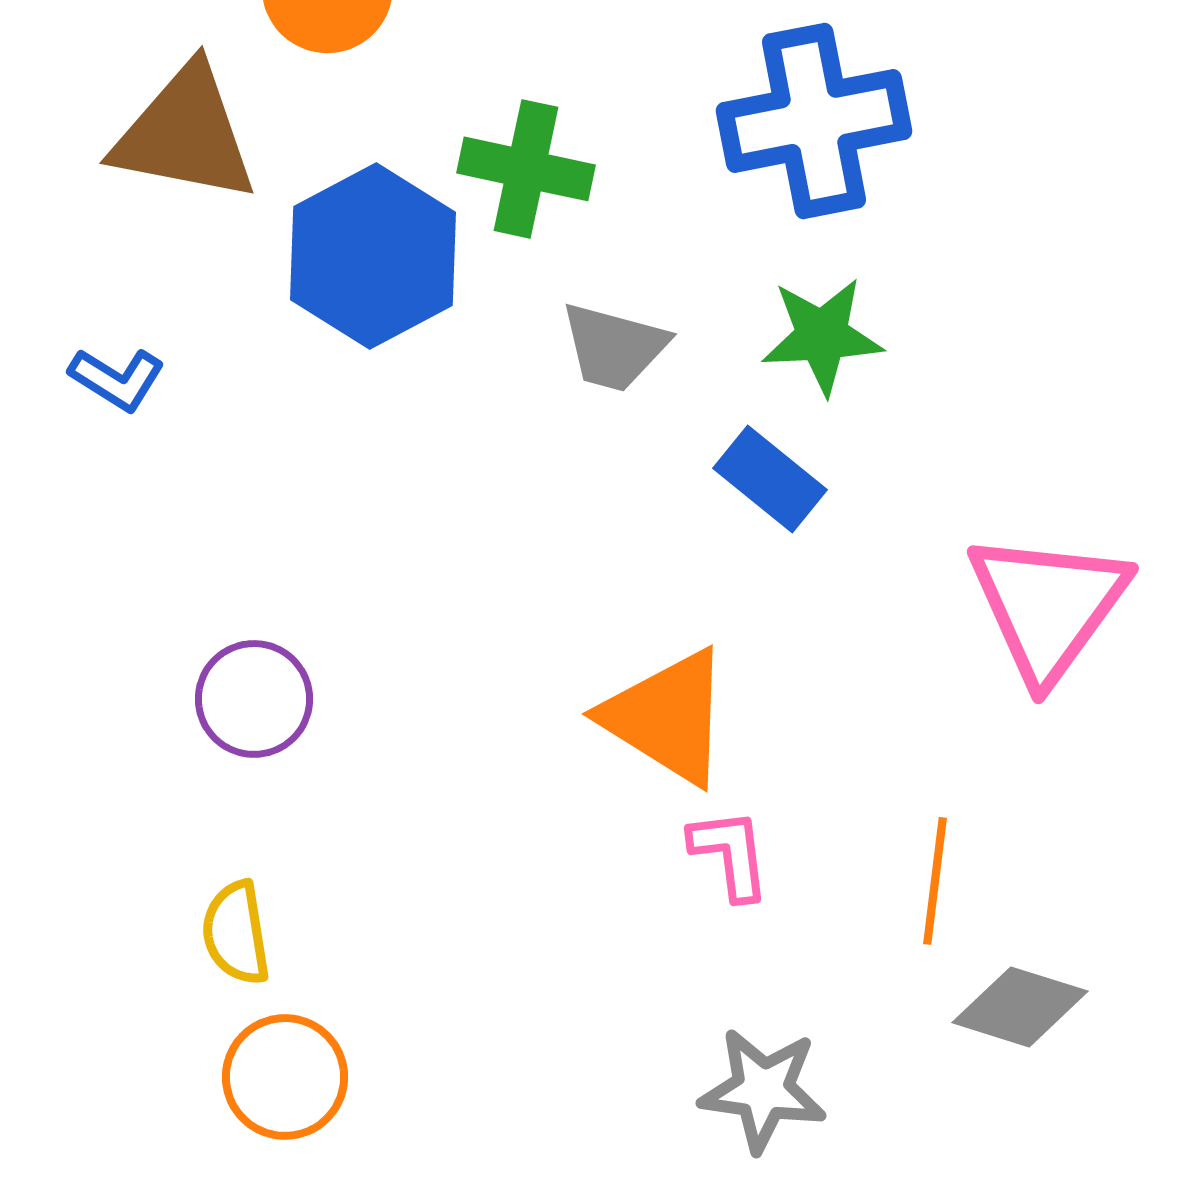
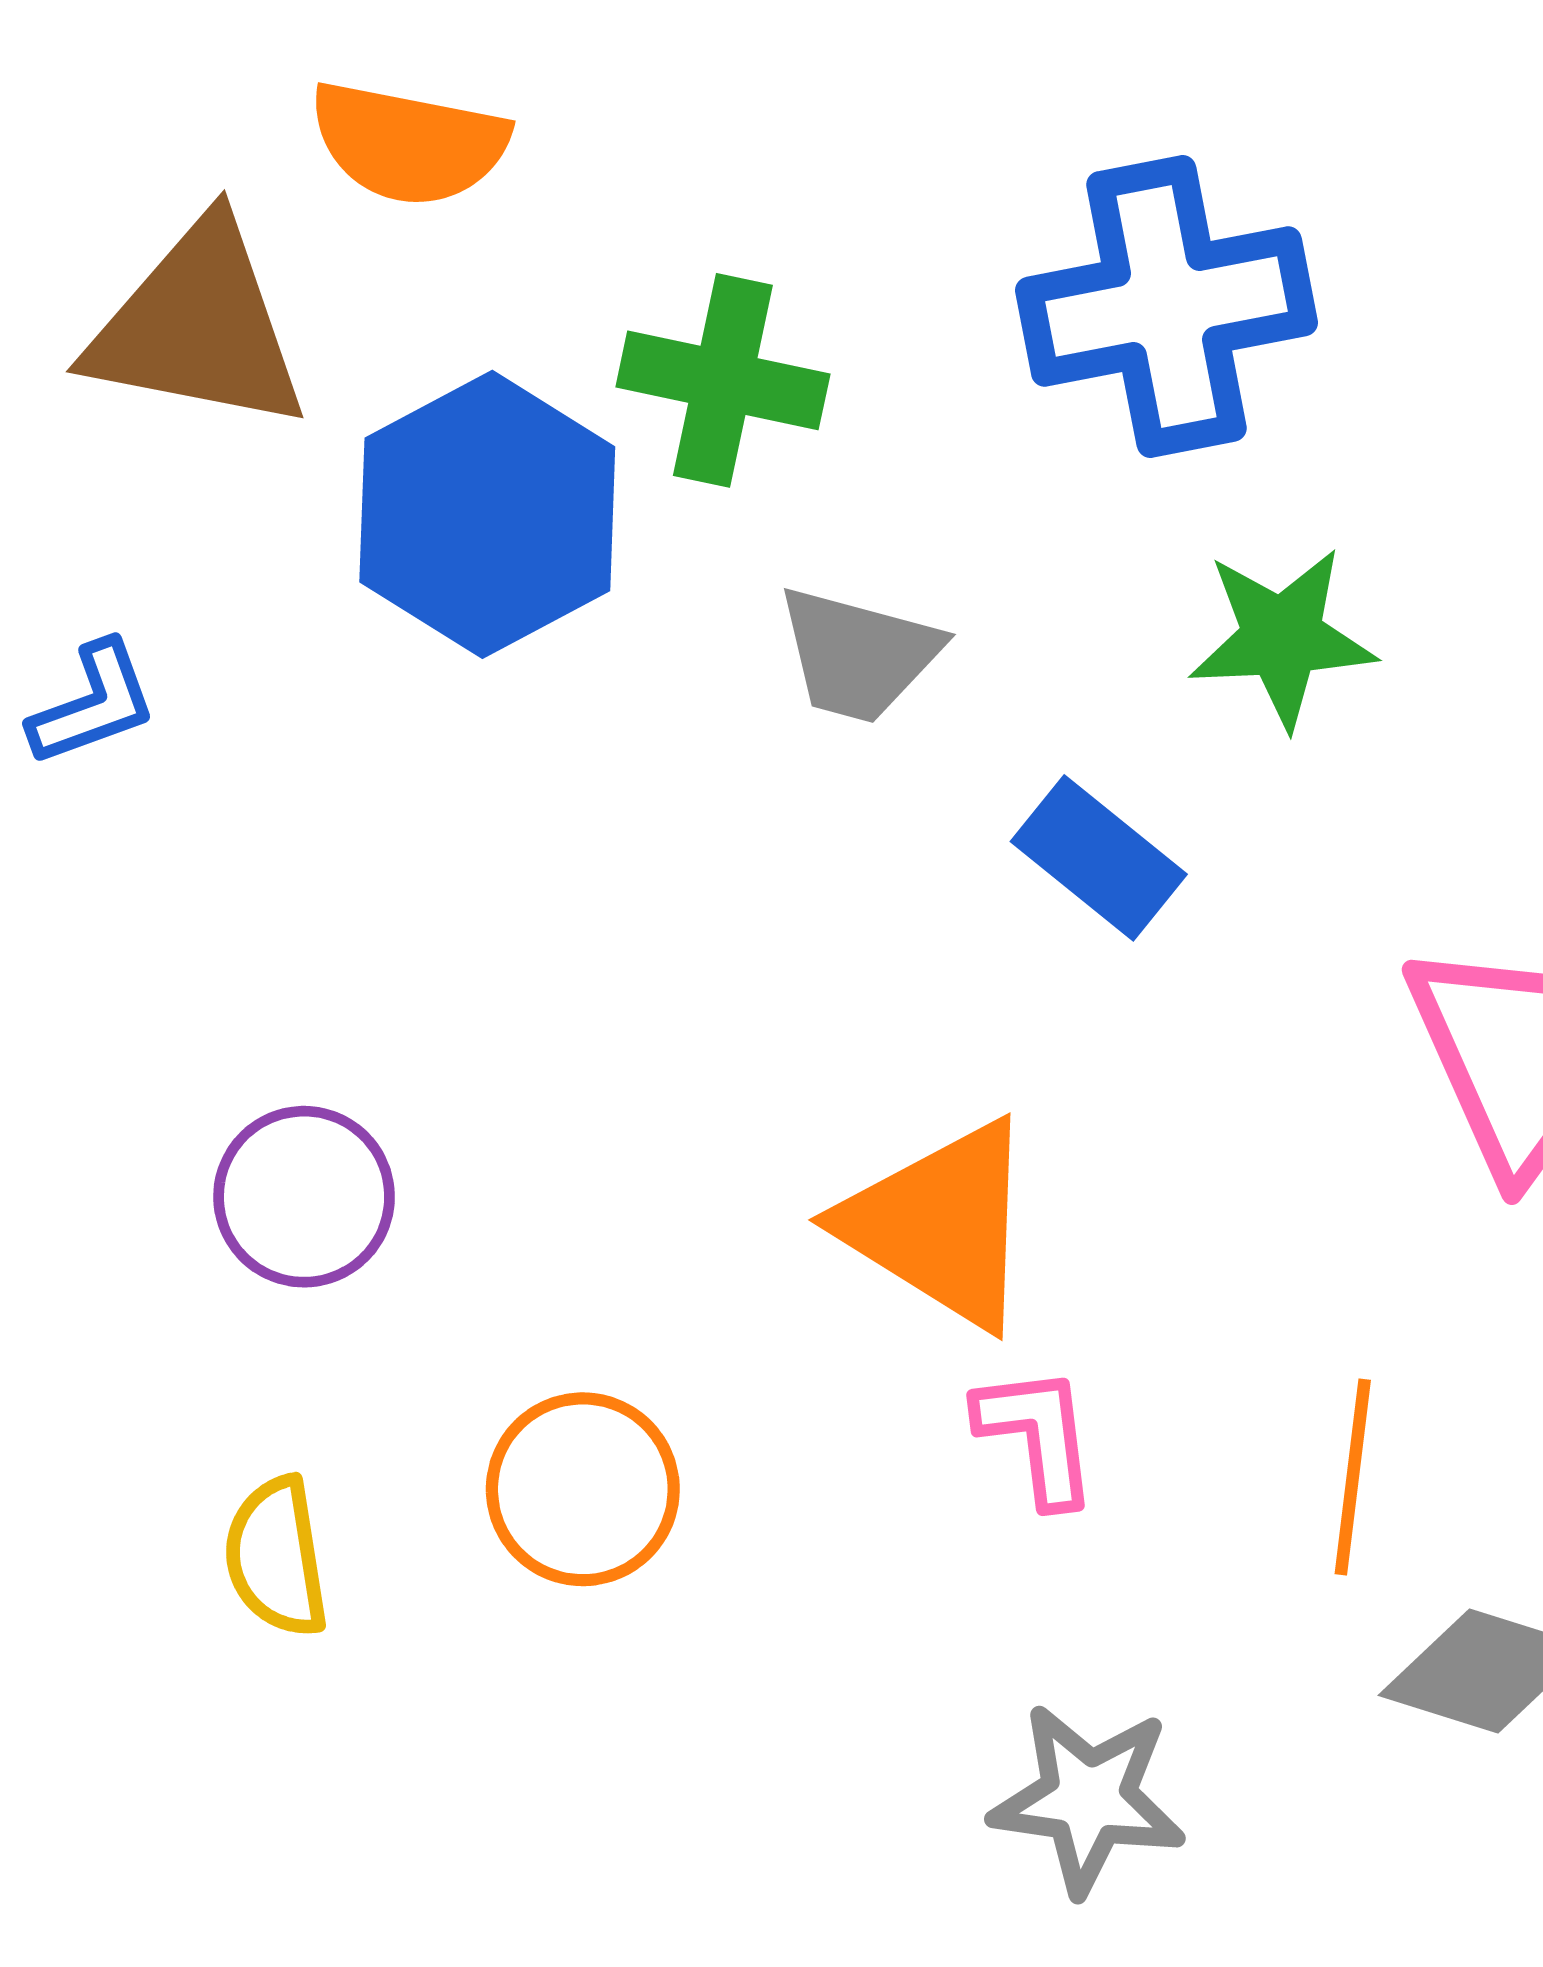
green star: (822, 336) -> (1282, 638), moved
blue L-shape: (117, 379) -> (93, 704), turned -52
orange circle: (285, 1077) -> (583, 1489), moved

